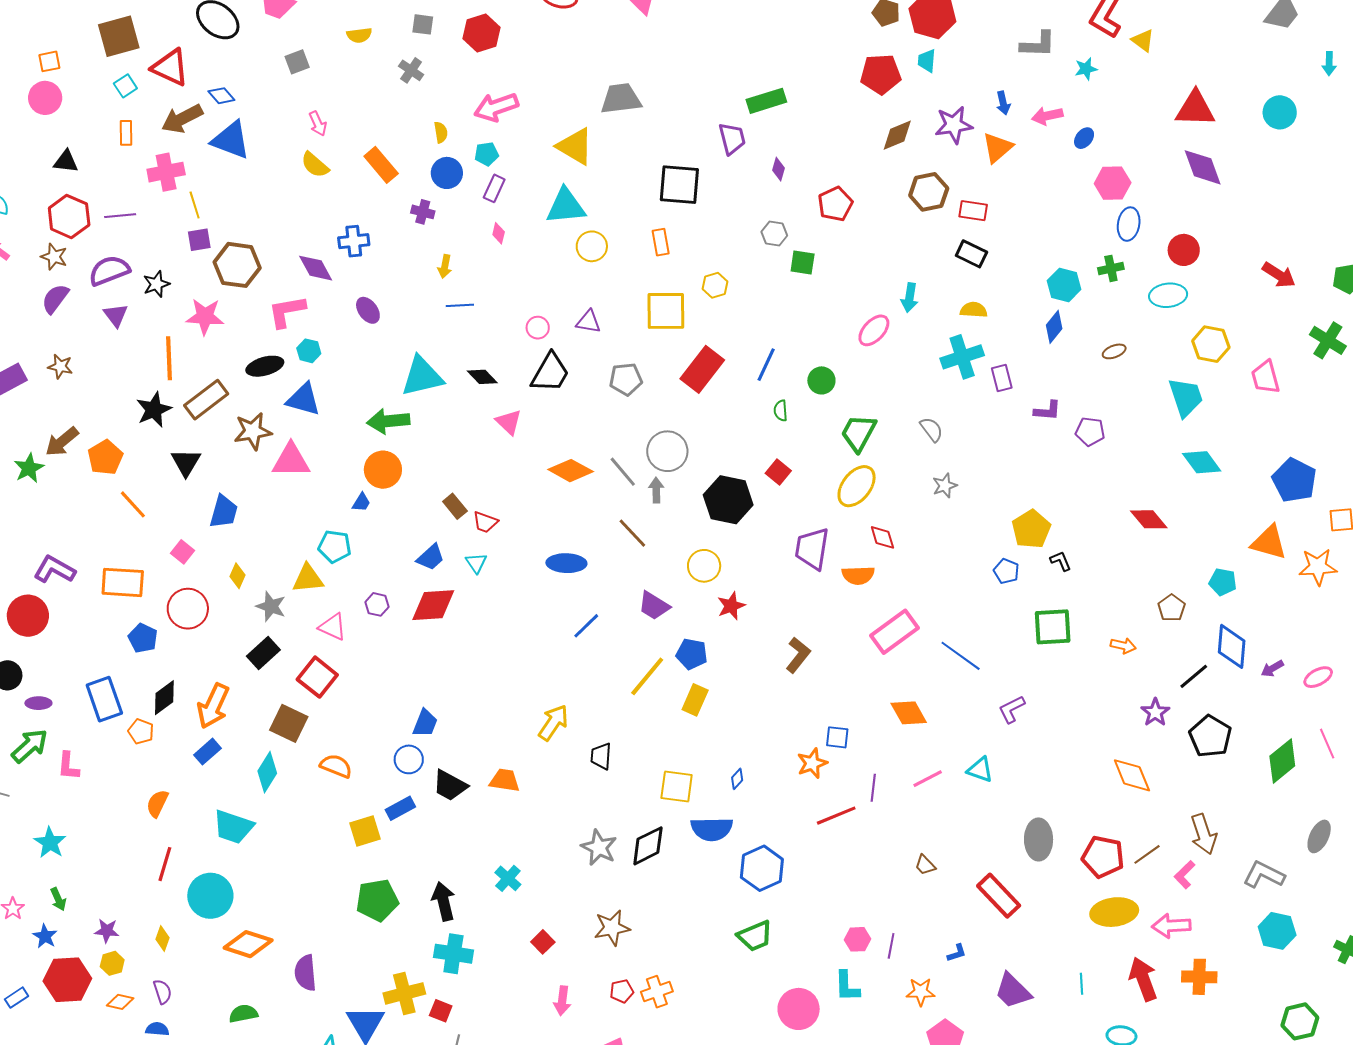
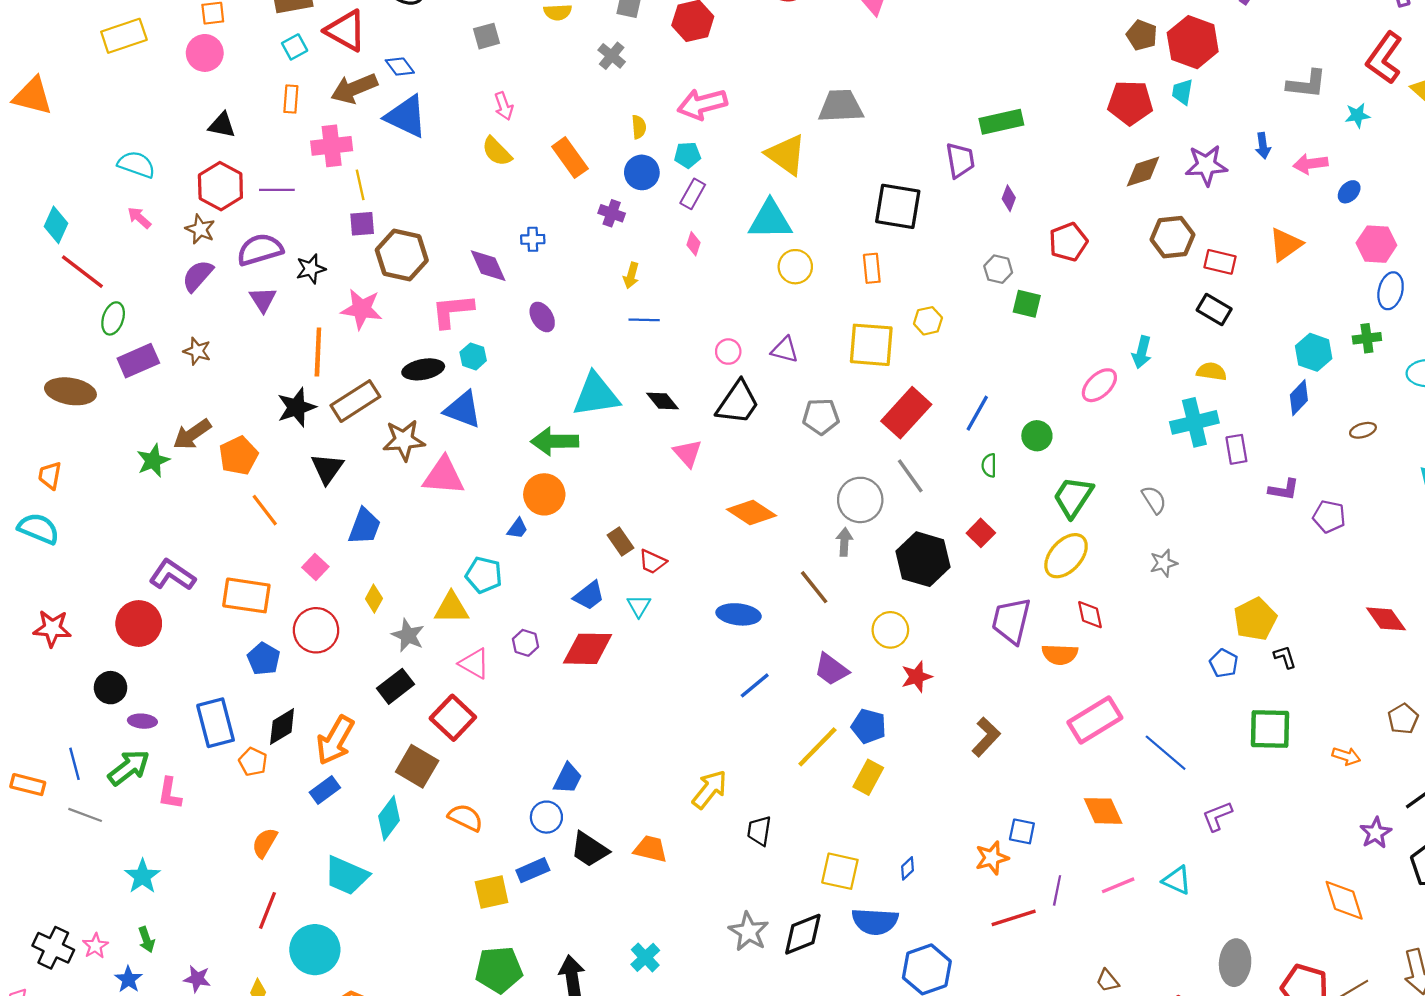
orange triangle: (998, 148) -> (1286, 245), moved
blue cross: (354, 241) -> (533, 239), size x0.7
gray line: (623, 472) -> (910, 476), moved

